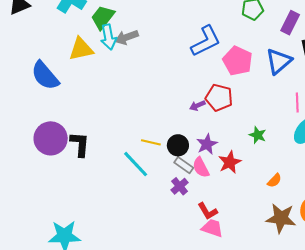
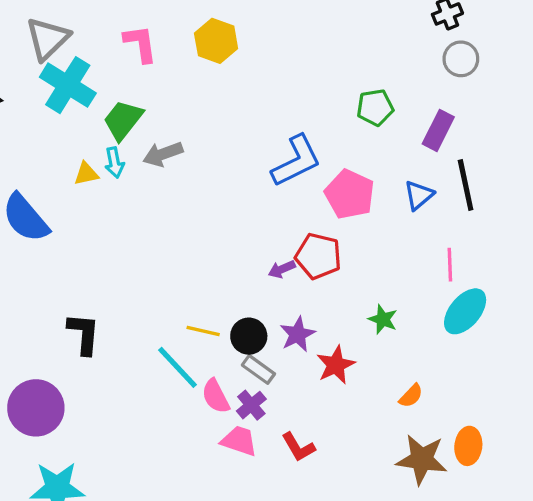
cyan arrow: (109, 37) -> (114, 163), moved, size x0.7
yellow triangle: (81, 49) -> (86, 174), size x0.6
blue triangle: (279, 61) -> (419, 195), size x0.7
purple circle: (51, 138) -> (36, 408), moved
pink semicircle: (201, 167) -> (216, 396), moved
pink trapezoid: (212, 228) -> (239, 441), moved

